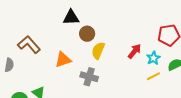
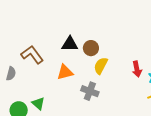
black triangle: (71, 17) -> (70, 44), moved
red arrow: (134, 51) -> (137, 69), turned 126

